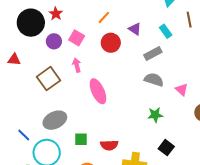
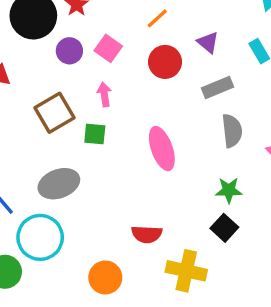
gray rectangle: (153, 53) -> (217, 88), moved
gray semicircle: (154, 80) -> (232, 131), turned 60
pink ellipse: (98, 91) -> (162, 149), moved
green square: (81, 139) -> (95, 134), moved
black square: (166, 148) -> (224, 228), moved

